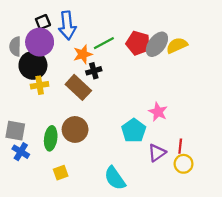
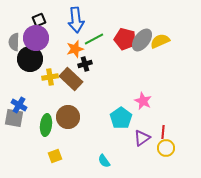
blue arrow: (67, 25) -> (76, 20), moved
yellow cross: (40, 85) -> (50, 77), moved
blue cross: (21, 152) -> (19, 105), moved
cyan semicircle: (115, 178) -> (104, 161), size x0.6

